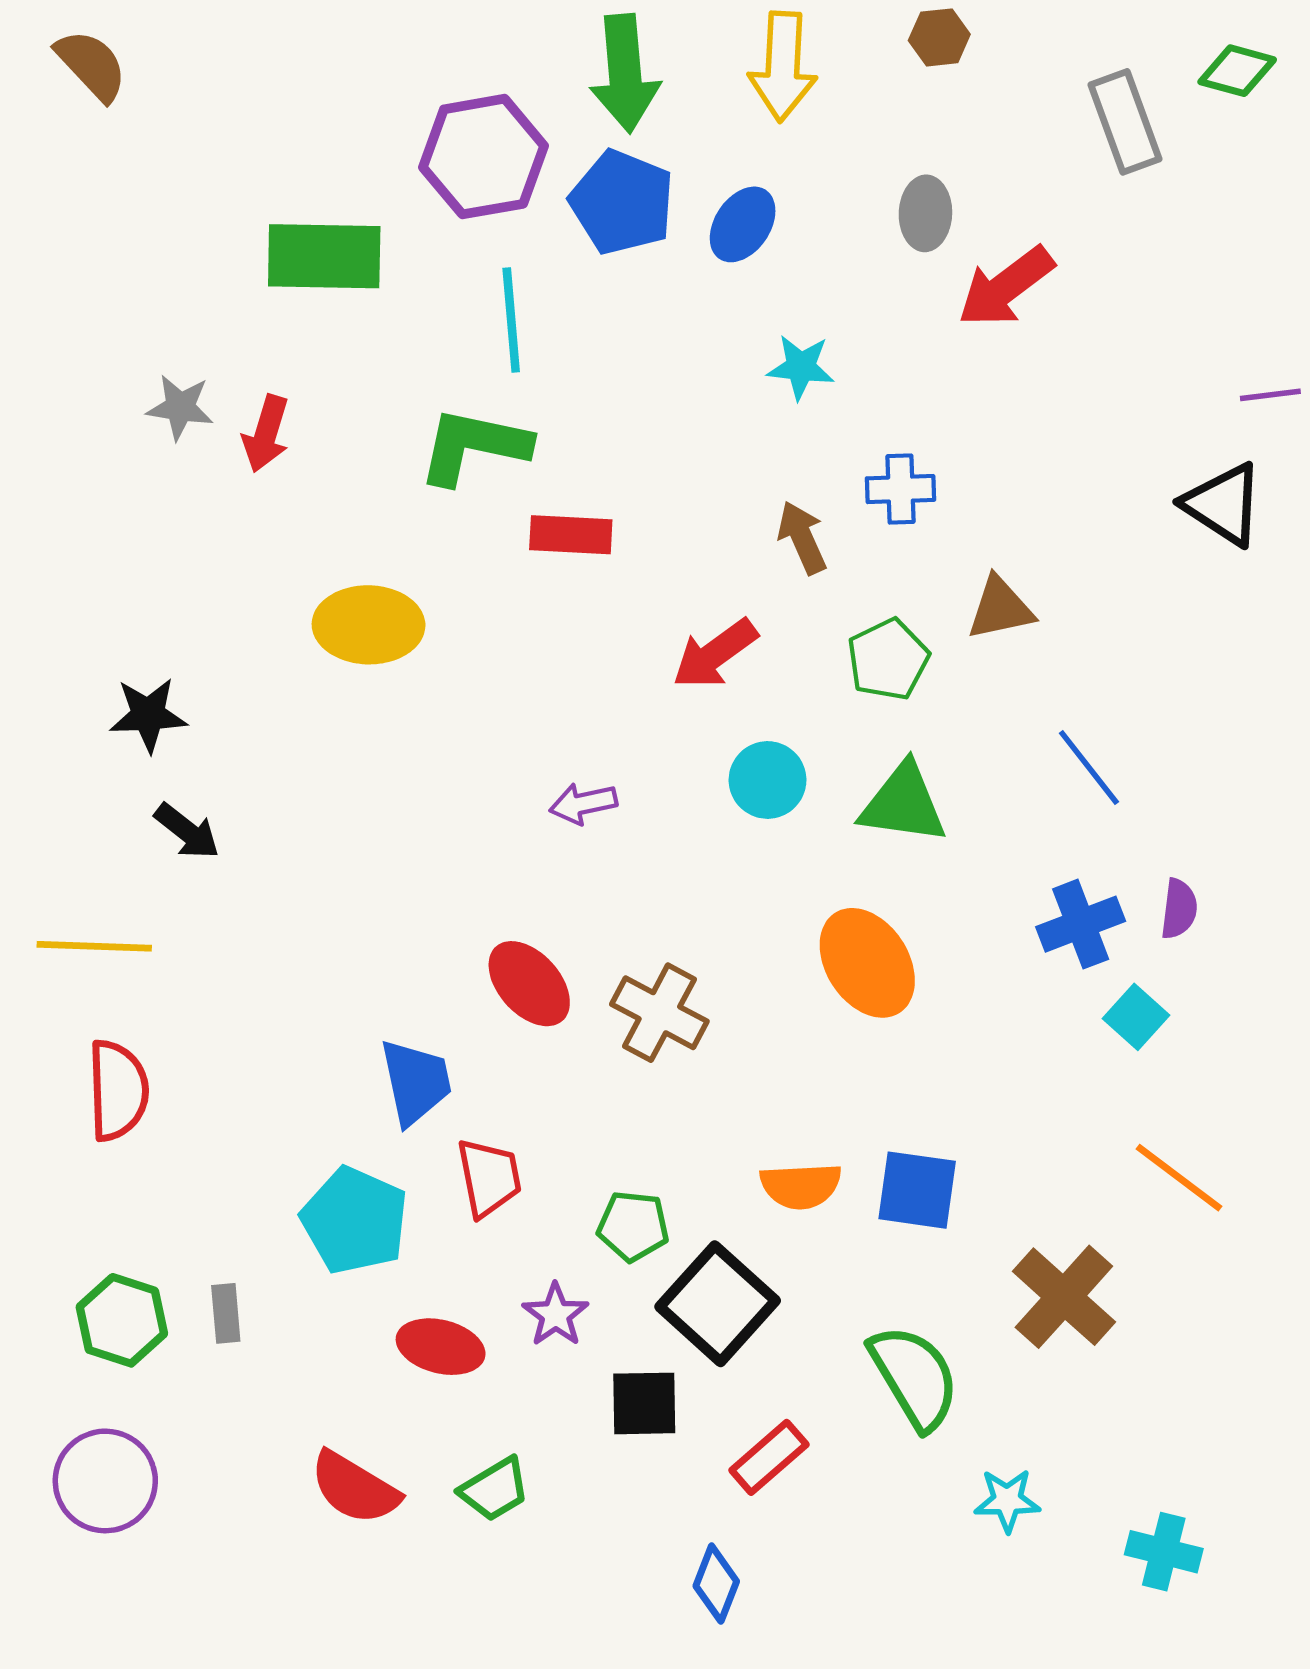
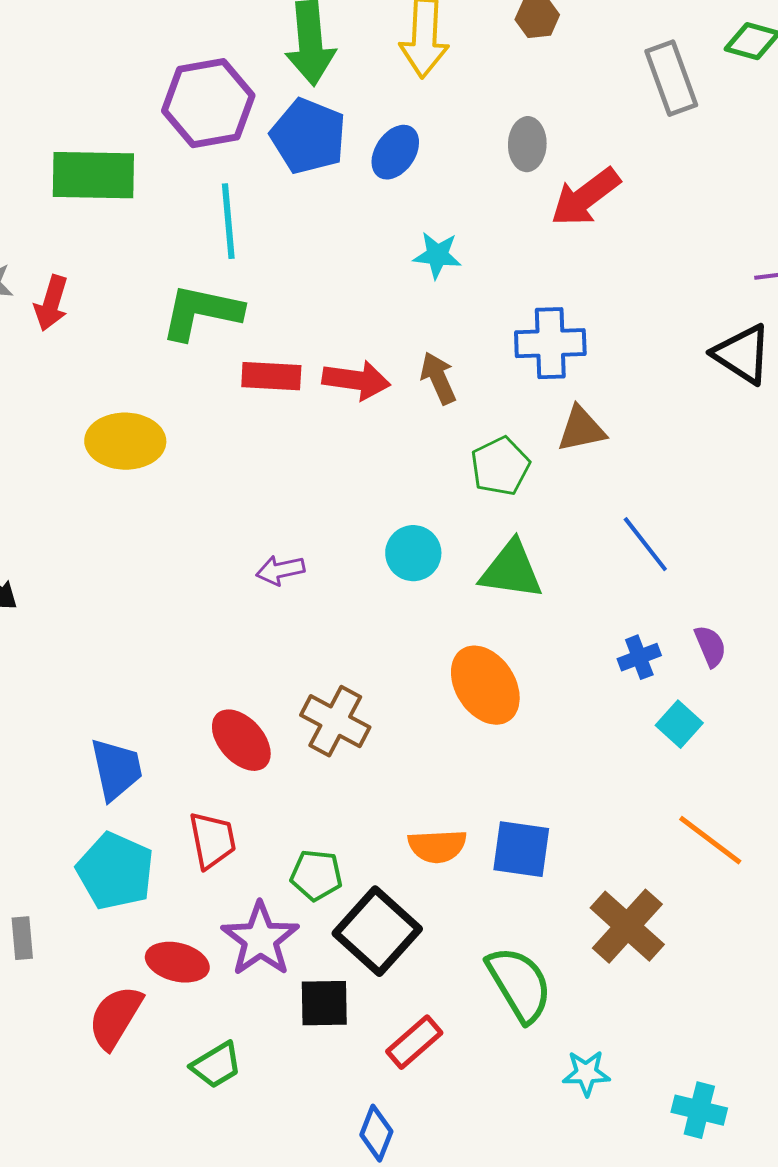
blue cross: (901, 489) -> (550, 343), moved, size x1.4
red arrow: (715, 654) -> (356, 380), moved, turned -136
purple semicircle: (1179, 909) -> (710, 646), turned -30
blue cross: (1081, 924) -> (639, 657), size x0.7
red ellipse: (529, 984) -> (241, 740), moved
blue trapezoid: (416, 1082) -> (116, 769), moved
purple star: (556, 1315) -> (260, 939), size x1.6
red semicircle: (355, 1488) -> (115, 1017), moved, turned 90

